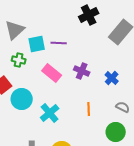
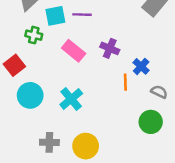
blue cross: (112, 78) -> (141, 66), moved
cyan circle: (22, 99) -> (30, 95), moved
orange line: (89, 109) -> (125, 82), moved

